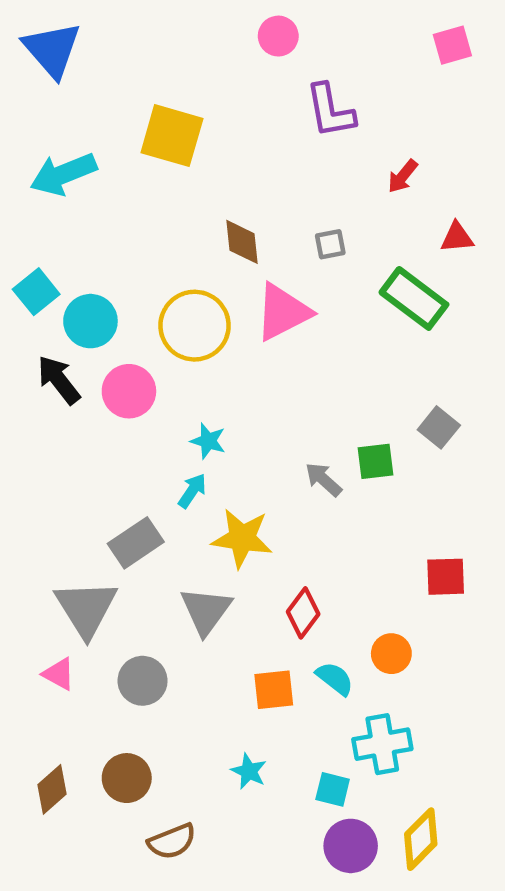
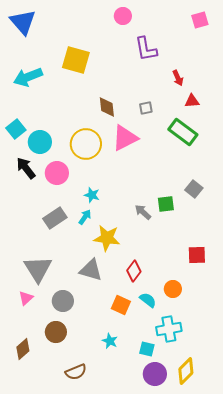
red arrow: (403, 176) -> (178, 78), turned -63
red triangle: (457, 237) -> (192, 101), moved
gray rectangle: (136, 543) -> (55, 218), moved
gray triangle: (206, 611) -> (91, 270), turned -50
pink triangle: (59, 674) -> (26, 298), turned 49
orange square: (274, 690) -> (121, 305), turned 30
brown circle: (127, 778) -> (56, 332), moved

